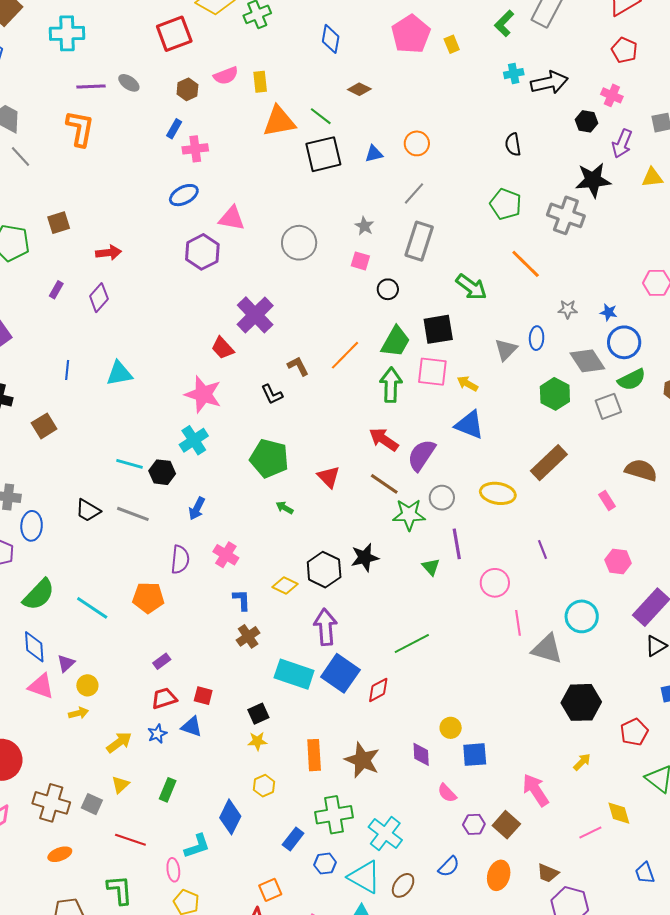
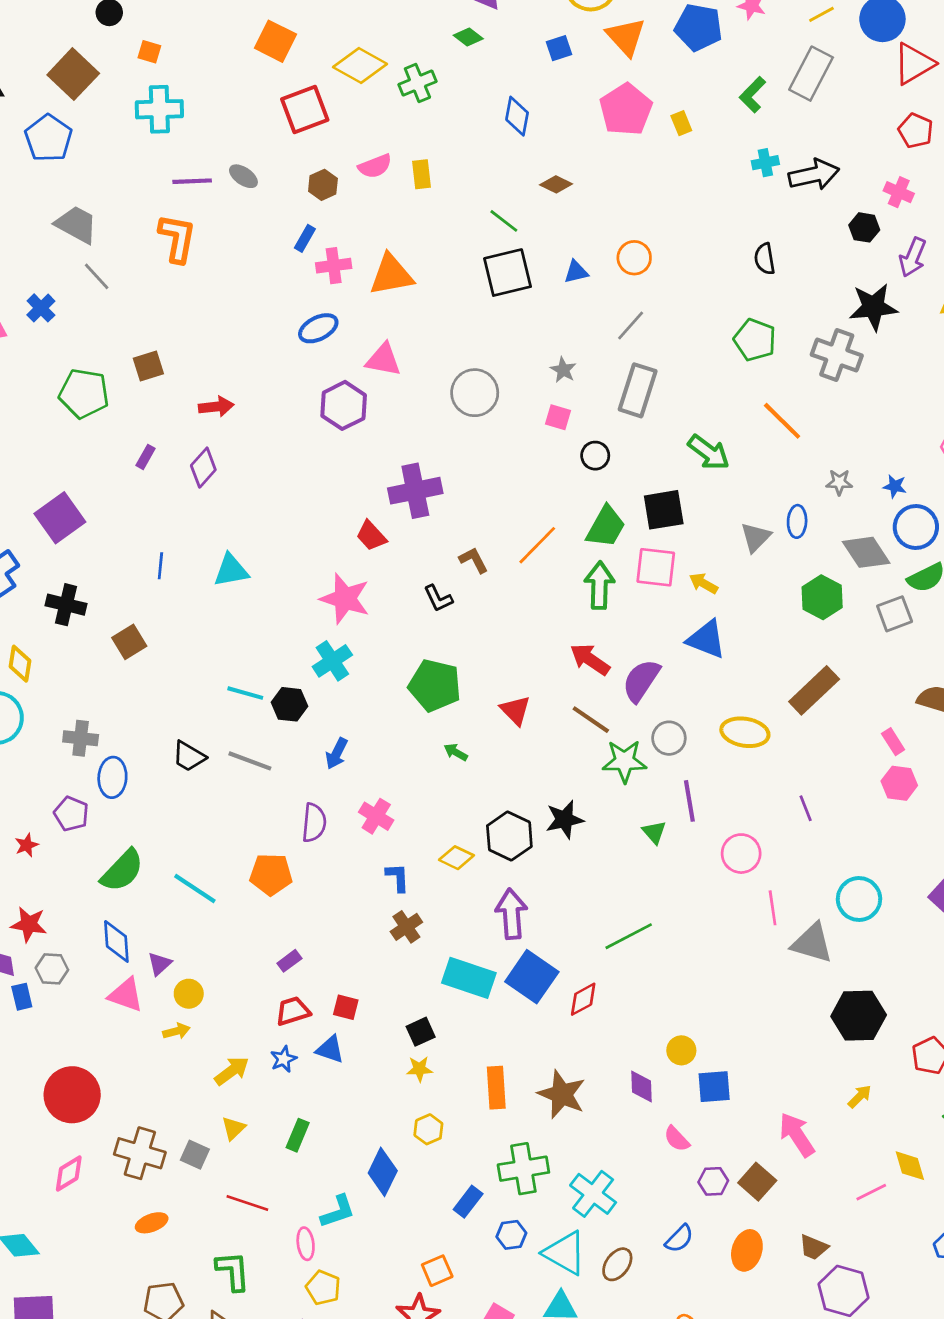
orange triangle: (279, 121) -> (391, 275), moved
purple cross: (255, 315) -> (415, 491), turned 33
pink hexagon: (618, 562) -> (899, 783), moved

